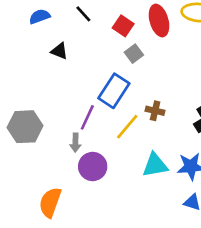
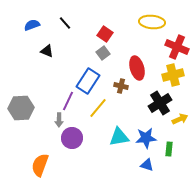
red ellipse: (159, 20) -> (137, 68), moved
red square: (123, 26) -> (105, 34), moved
brown cross: (155, 111) -> (121, 86), moved

